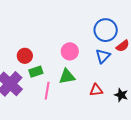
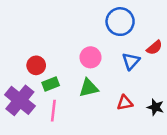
blue circle: (106, 30) -> (120, 22), moved
pink line: (47, 91) -> (53, 111), moved

